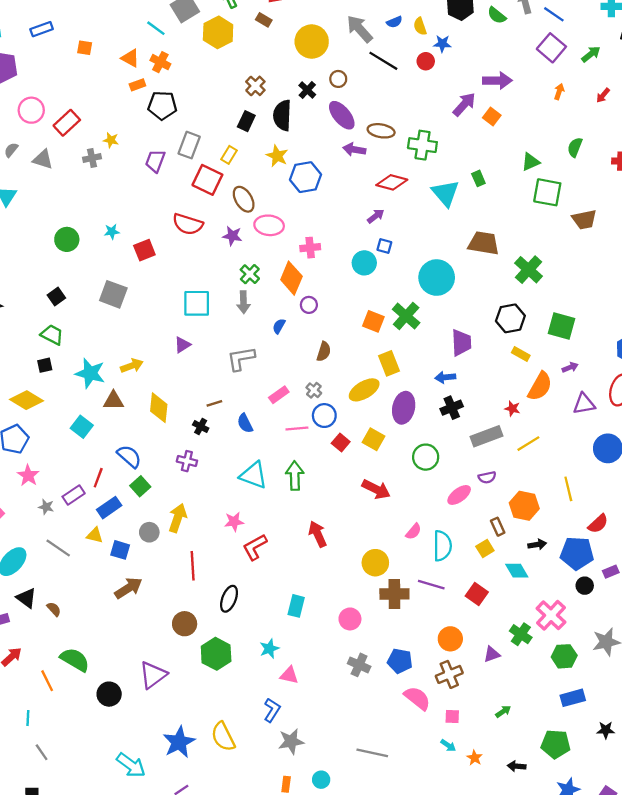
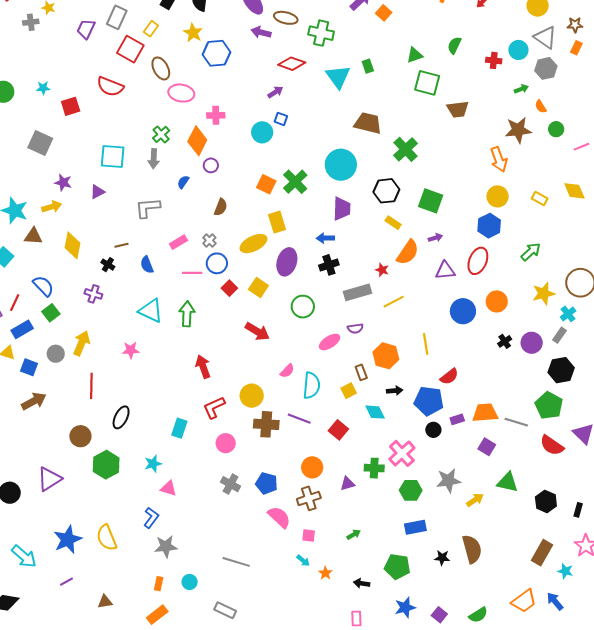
purple star: (232, 236) -> (63, 183), moved
cyan circle: (437, 278) -> (341, 165), moved
red L-shape: (255, 547) -> (214, 407), moved
green cross: (521, 634) -> (374, 468), turned -36

